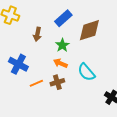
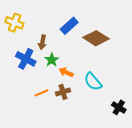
brown diamond: (89, 30) -> (96, 38), turned 50
green star: (62, 45) -> (52, 60), moved
blue cross: (18, 64) -> (26, 59), moved

